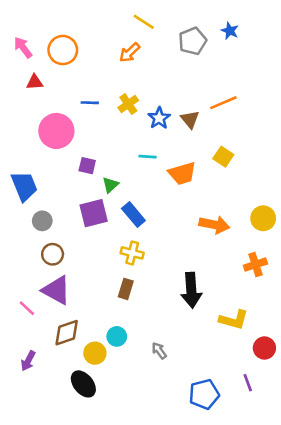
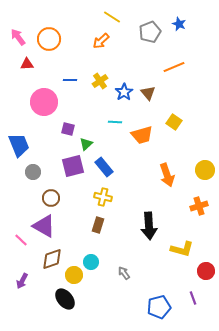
orange line: (223, 103) -> (174, 67), moved
orange arrow: (214, 225) -> (167, 175), turned 60
brown circle: (53, 254) -> (51, 198), moved

